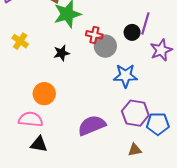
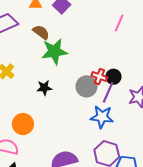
purple line: (145, 23) -> (108, 92), moved
red cross: (94, 35) -> (99, 76), moved

